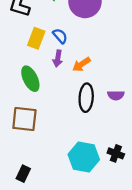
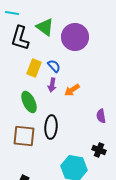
purple semicircle: (116, 95) -> (101, 116), turned 80
black ellipse: (86, 98) -> (51, 127), moved
black cross: (116, 153) -> (99, 150), moved

